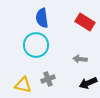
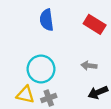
cyan circle: (36, 45) -> (41, 69), moved
gray cross: (48, 79) -> (49, 98), moved

